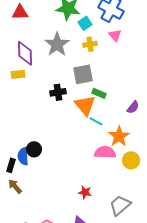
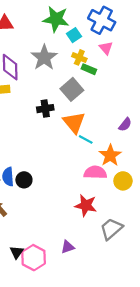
yellow cross: (90, 44) -> (79, 57), turned 32
gray square: (83, 74) -> (72, 89), turned -30
green rectangle: (99, 93) -> (89, 69), moved
black circle: (34, 149) -> (24, 180), moved
red star: (85, 192) -> (86, 205), moved, size x1.5

